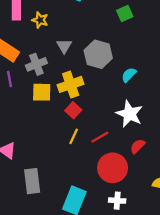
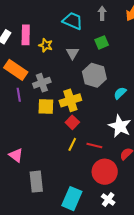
green square: (125, 13) -> (102, 42), moved
gray triangle: (64, 46) -> (72, 53), moved
red line: (100, 137) -> (94, 145), turned 42
white cross: (117, 201) -> (108, 199), turned 32

